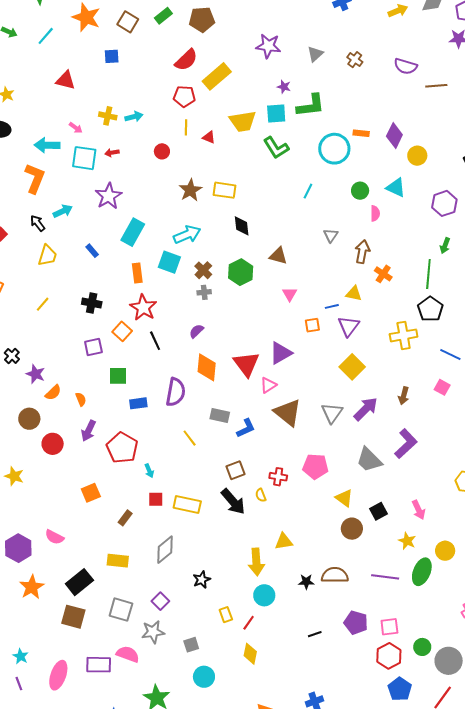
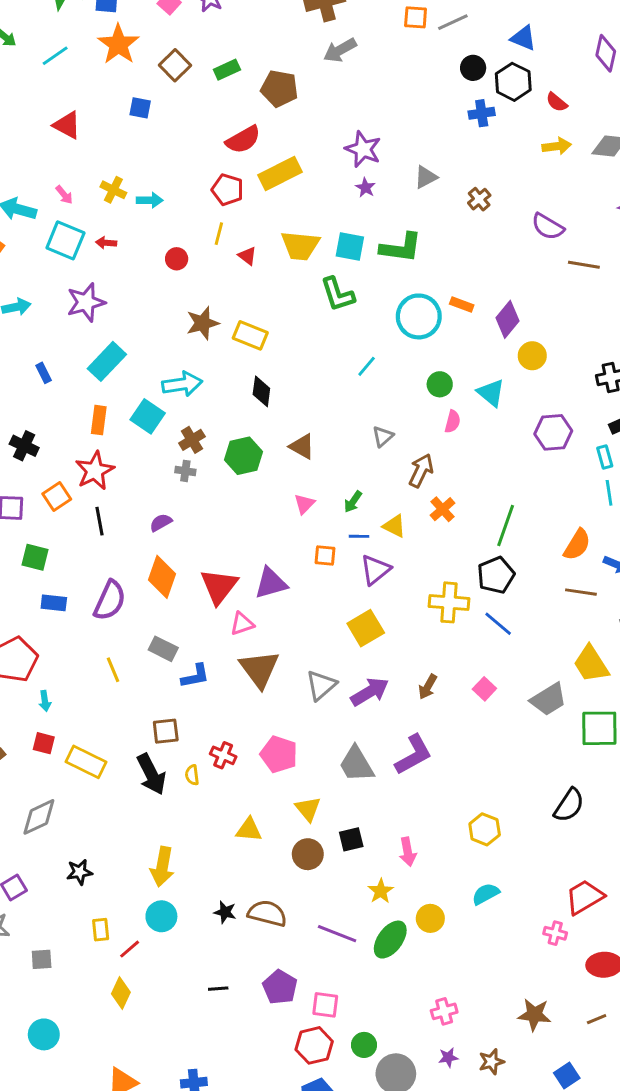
purple star: (284, 87) -> (365, 188), moved
green arrow: (445, 246) -> (353, 502), moved
blue line: (450, 355) -> (498, 624), moved
yellow triangle: (284, 541) -> (249, 830), moved
cyan circle: (204, 677) -> (44, 1034), moved

